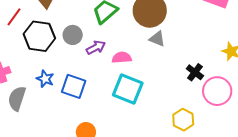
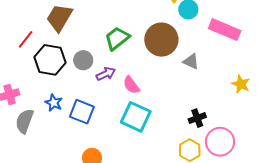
gray triangle: (157, 39) -> (191, 61), moved
pink semicircle: (122, 58) -> (131, 85), turned -126
black cross: (195, 72) -> (197, 118), moved, turned 30
pink circle: (217, 91) -> (220, 142), moved

